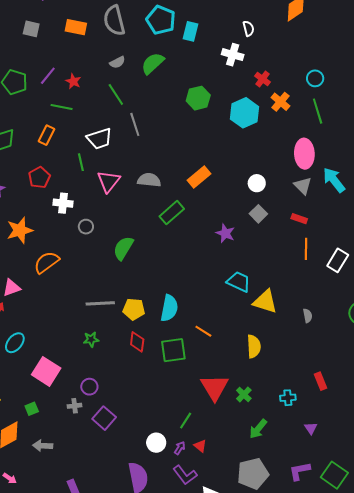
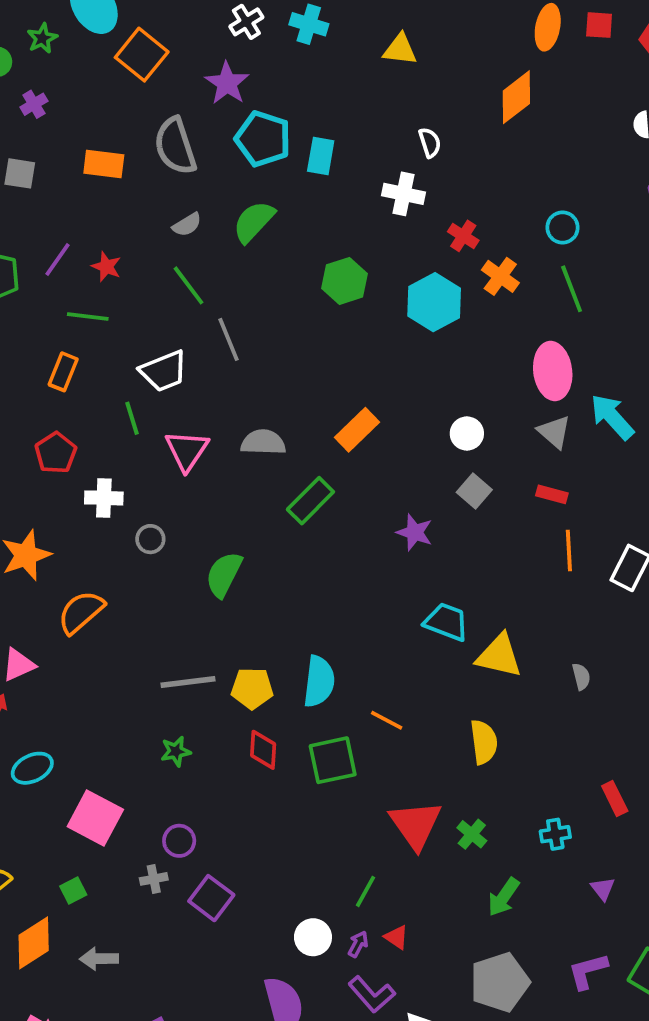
cyan ellipse: (15, 343) -> (32, 768), turned 30

